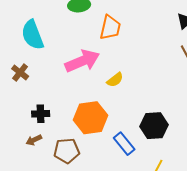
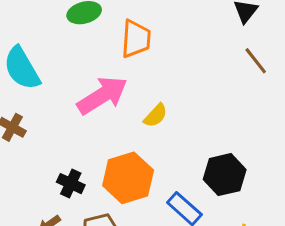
black cross: (41, 114) -> (71, 184), moved, turned 36

